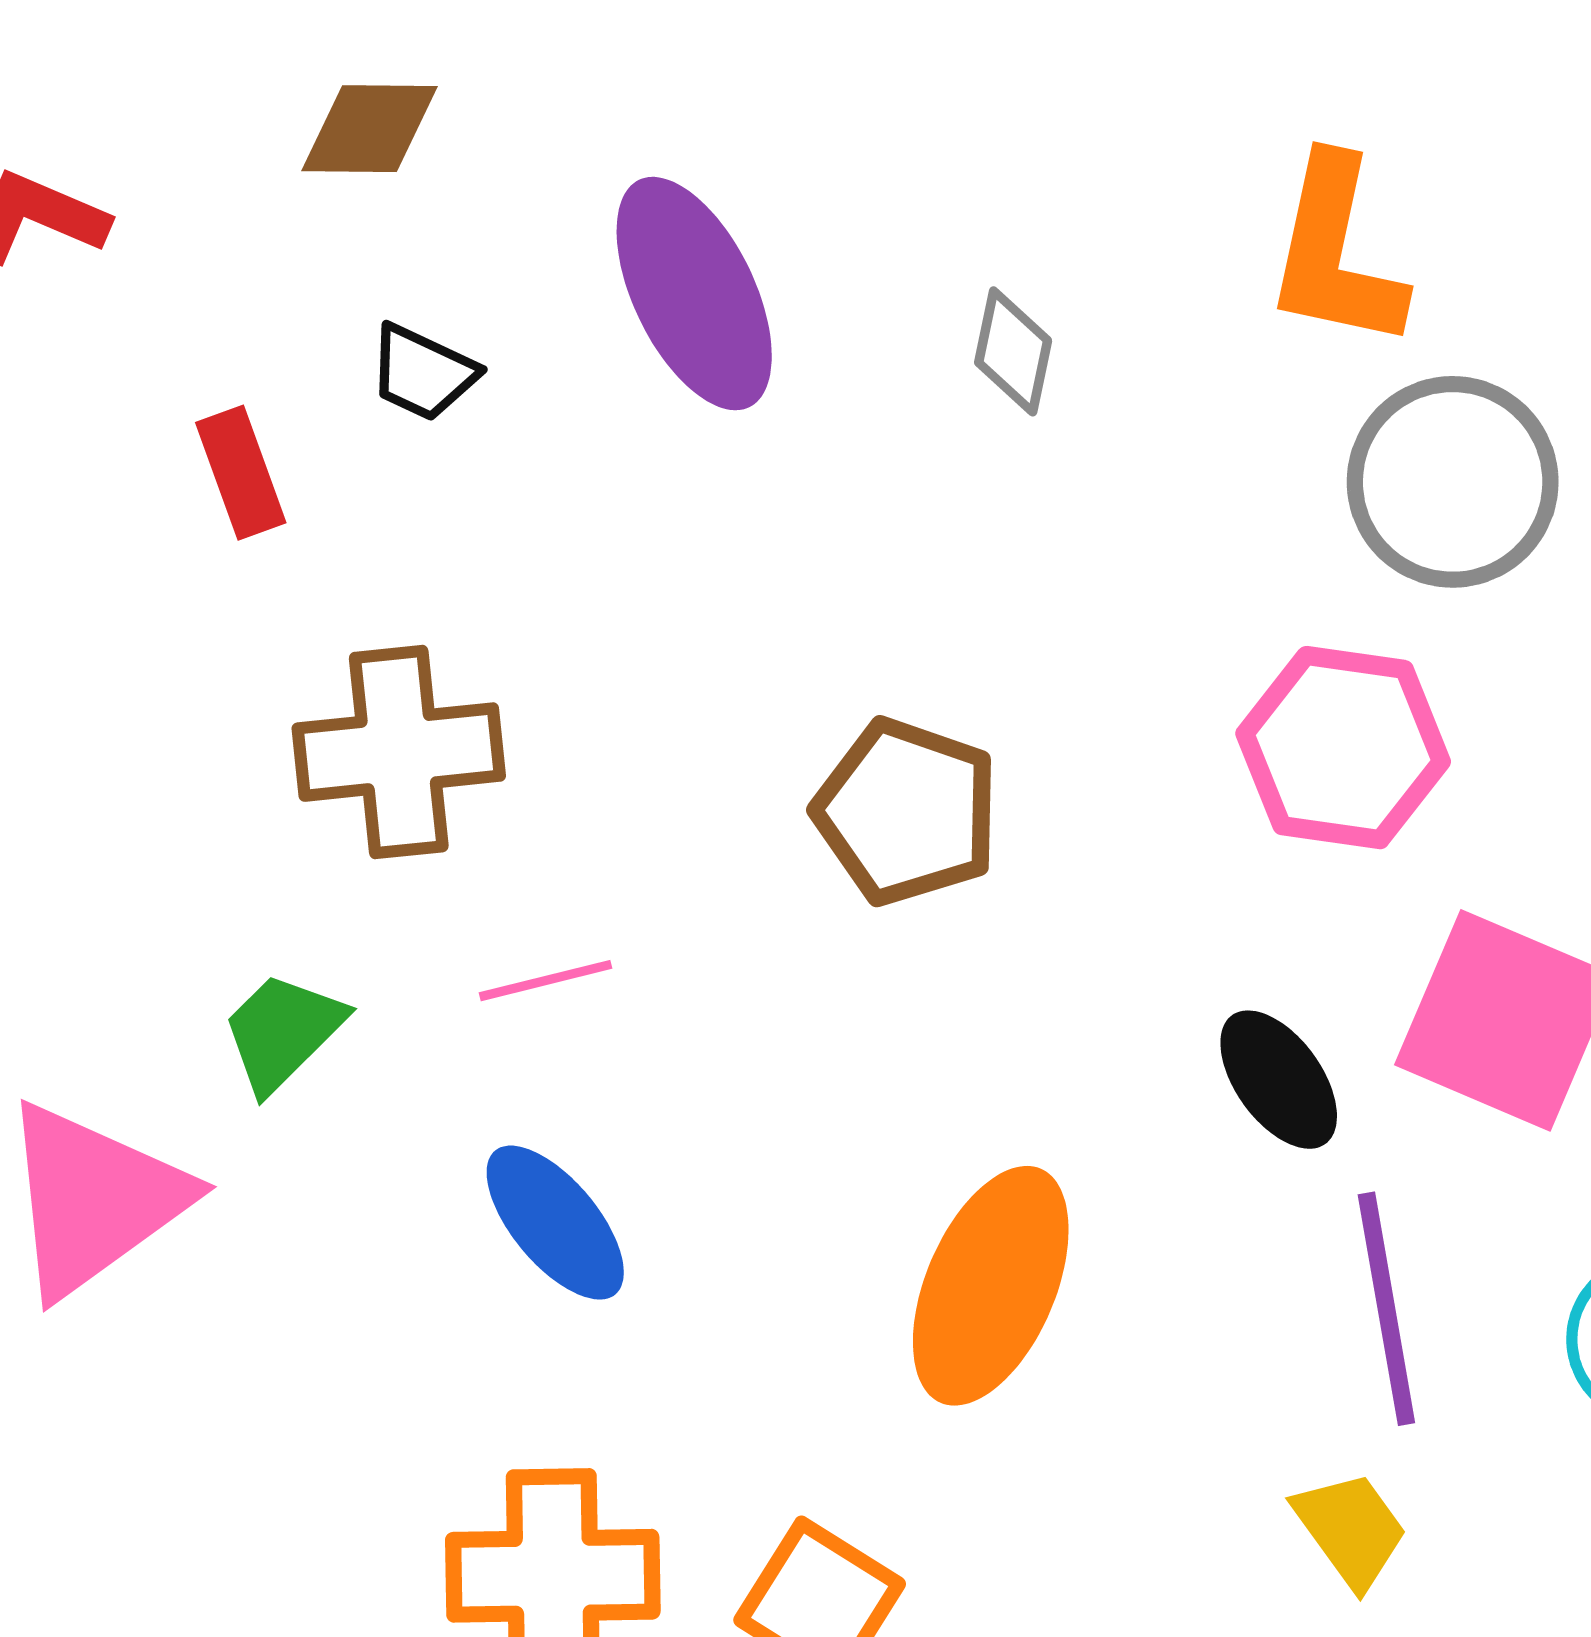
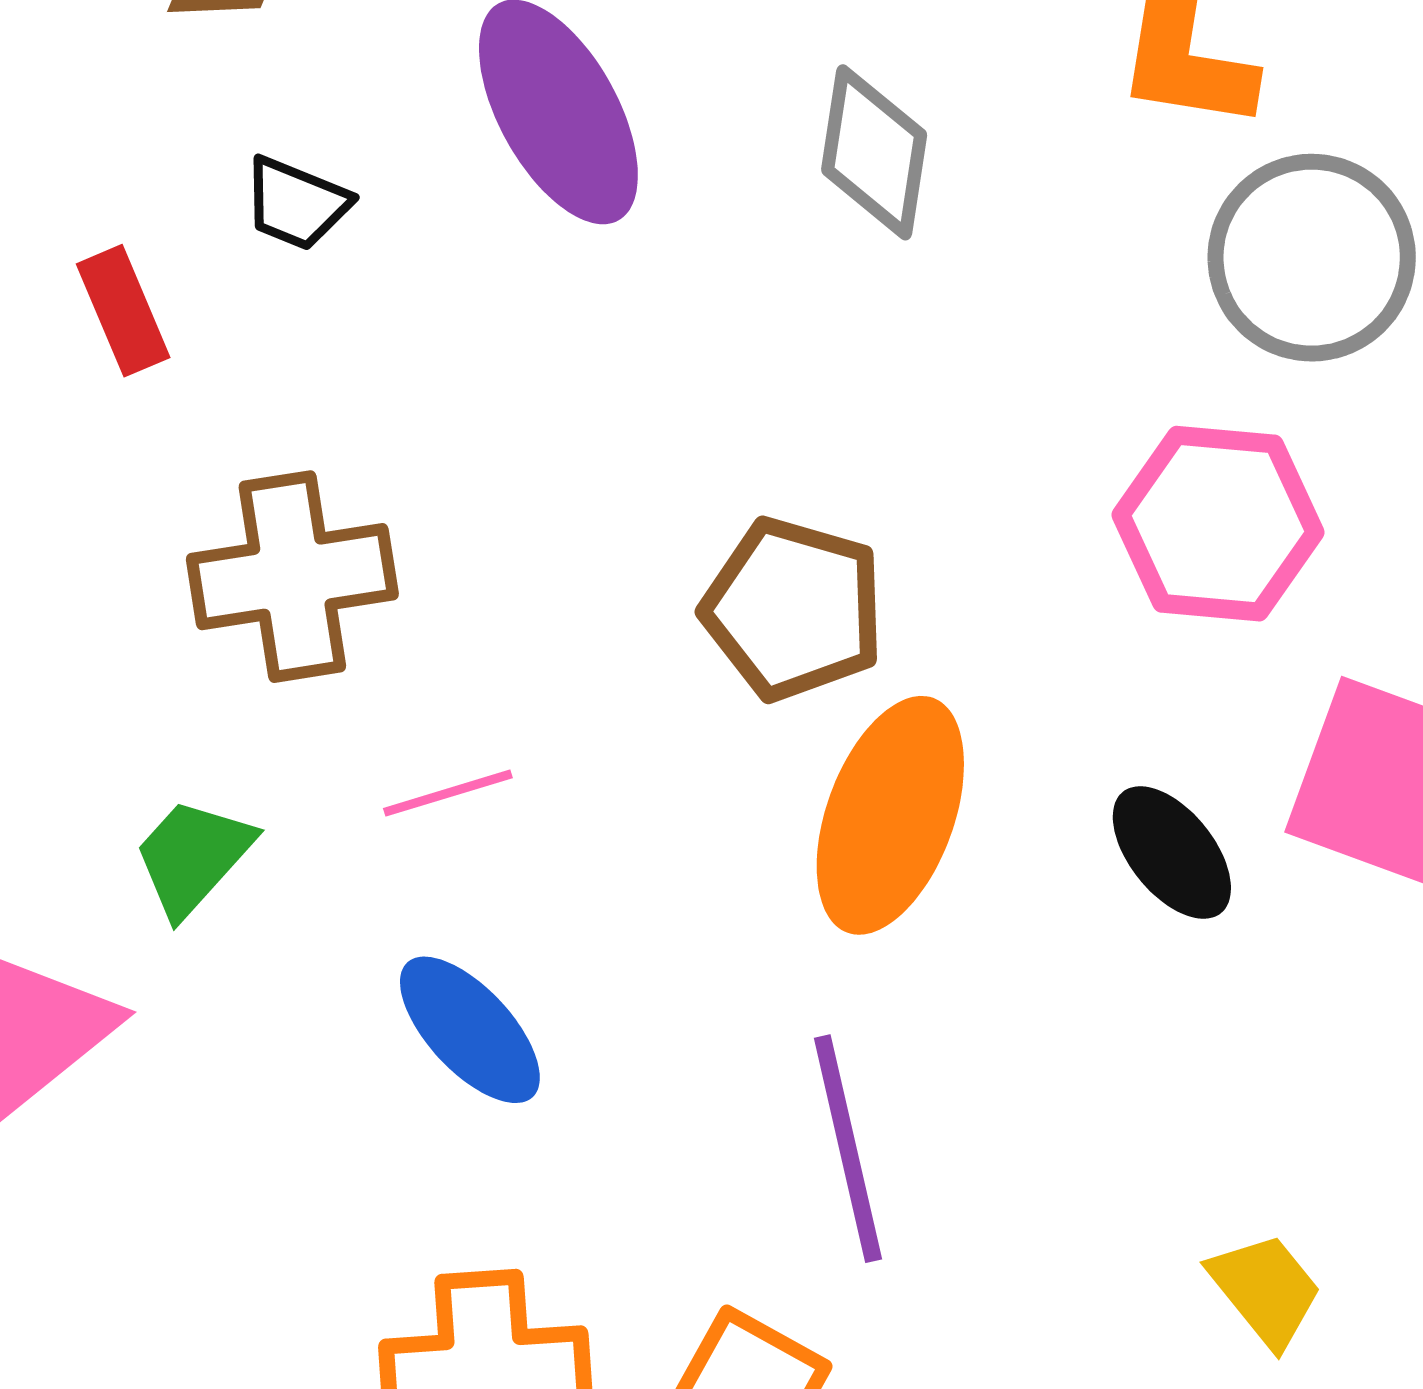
gray diamond: (1013, 351) -> (874, 152), size x1.4
orange ellipse: (991, 1286) -> (890, 815), moved
purple line: (1386, 1309) -> (848, 1149), moved

